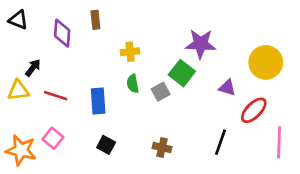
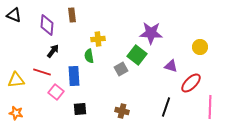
yellow circle: (266, 62) -> (200, 47), size x0.6
black arrow: (33, 68) -> (53, 51), moved
green semicircle: (133, 84) -> (89, 56), moved
yellow triangle: (18, 90) -> (16, 80), moved
pink square: (53, 138) -> (56, 92), moved
black square: (106, 145) -> (80, 109), turned -32
orange star: (21, 150) -> (16, 113), size x0.6

